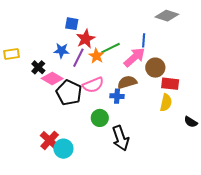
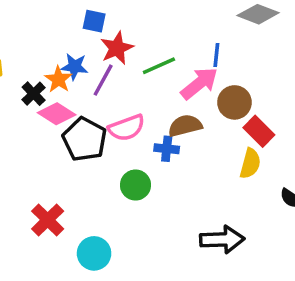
orange star: (96, 56) -> (58, 79), moved
red rectangle: (170, 84) -> (259, 131), turned 36
black arrow: (121, 138) -> (222, 239), moved, turned -75
cyan circle: (63, 149) -> (94, 253), moved

